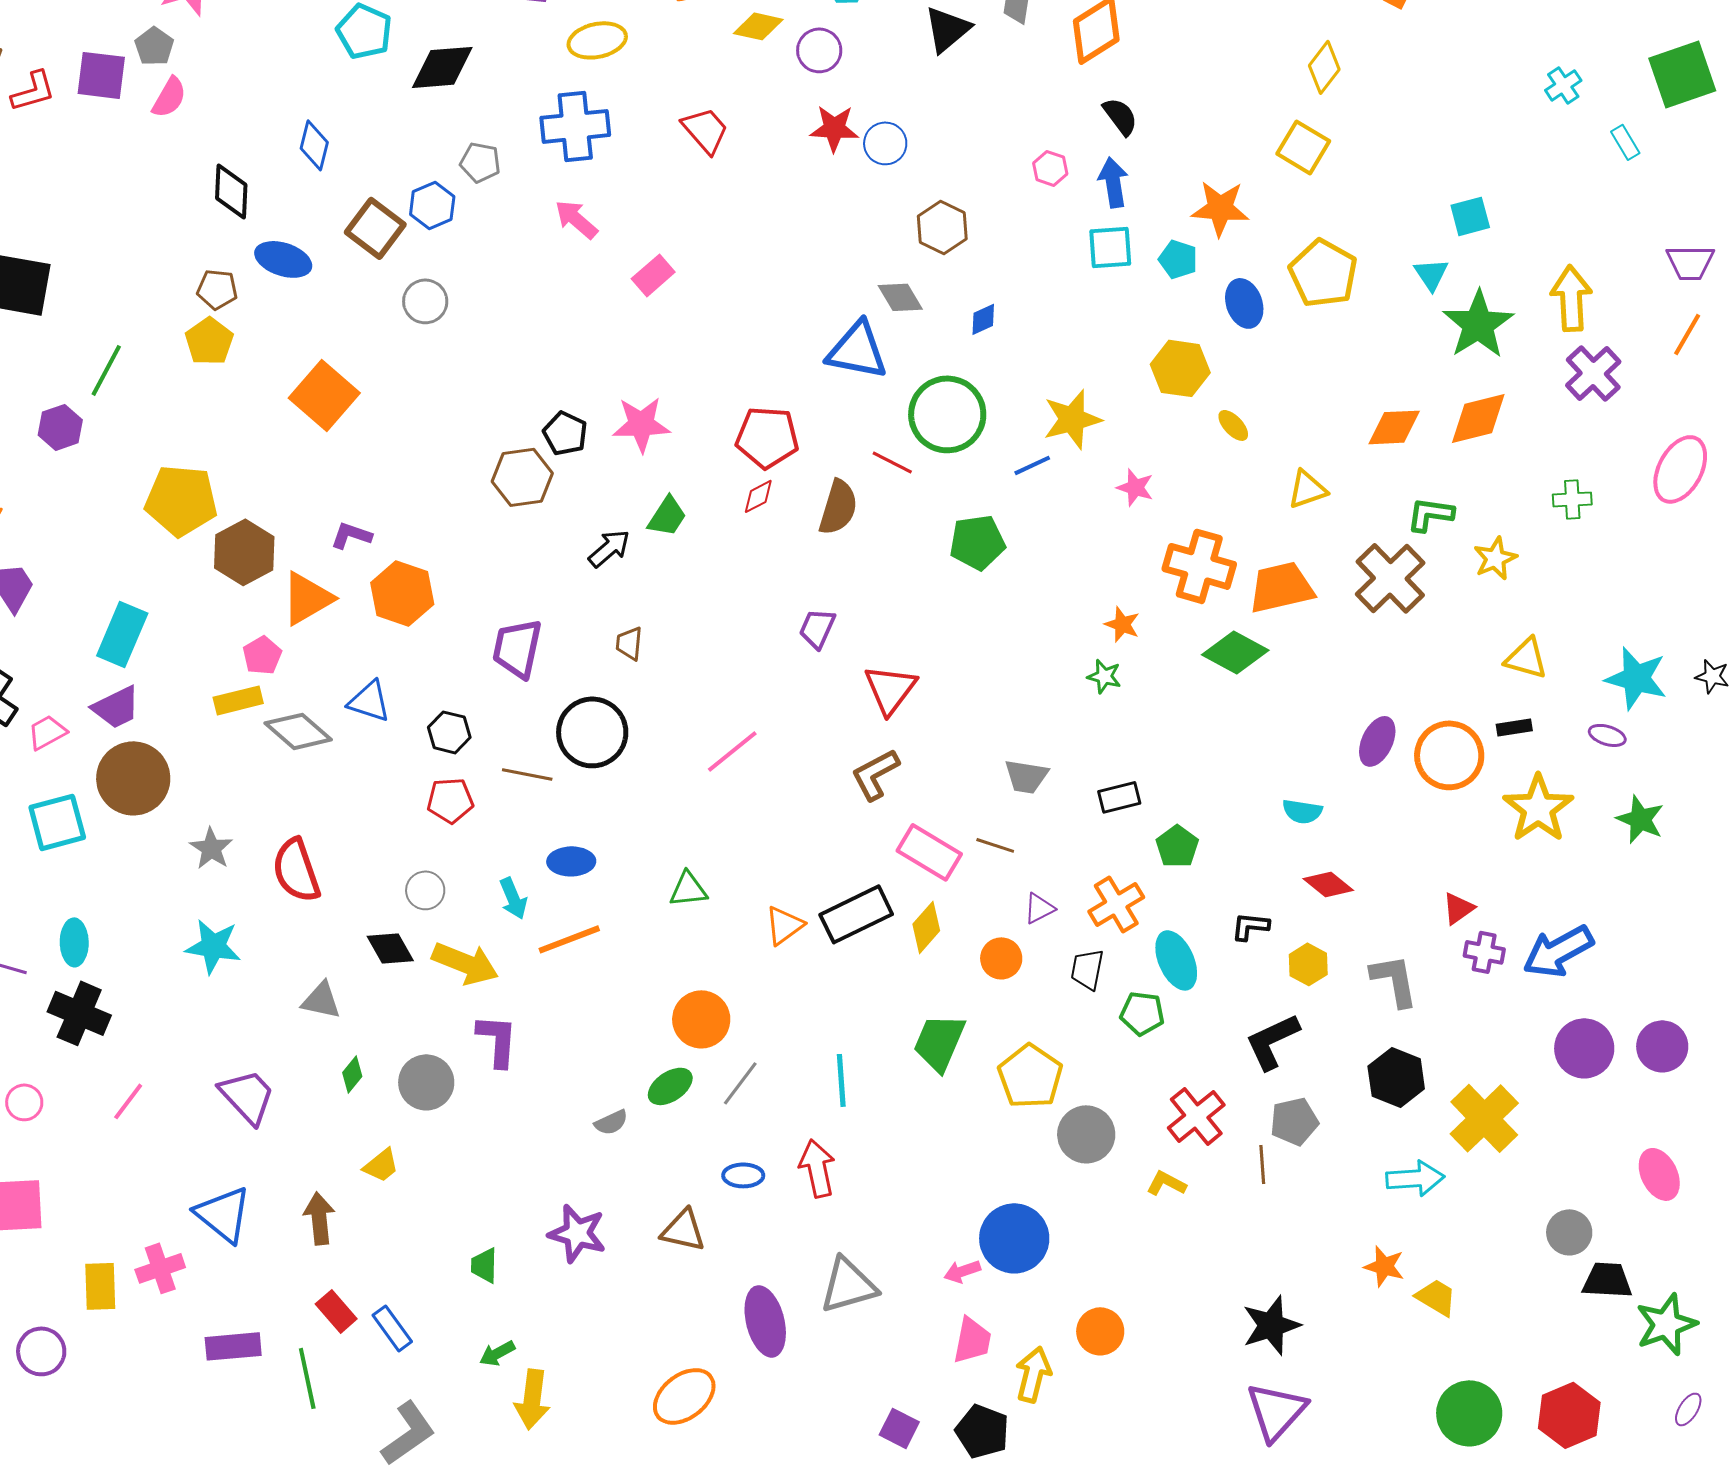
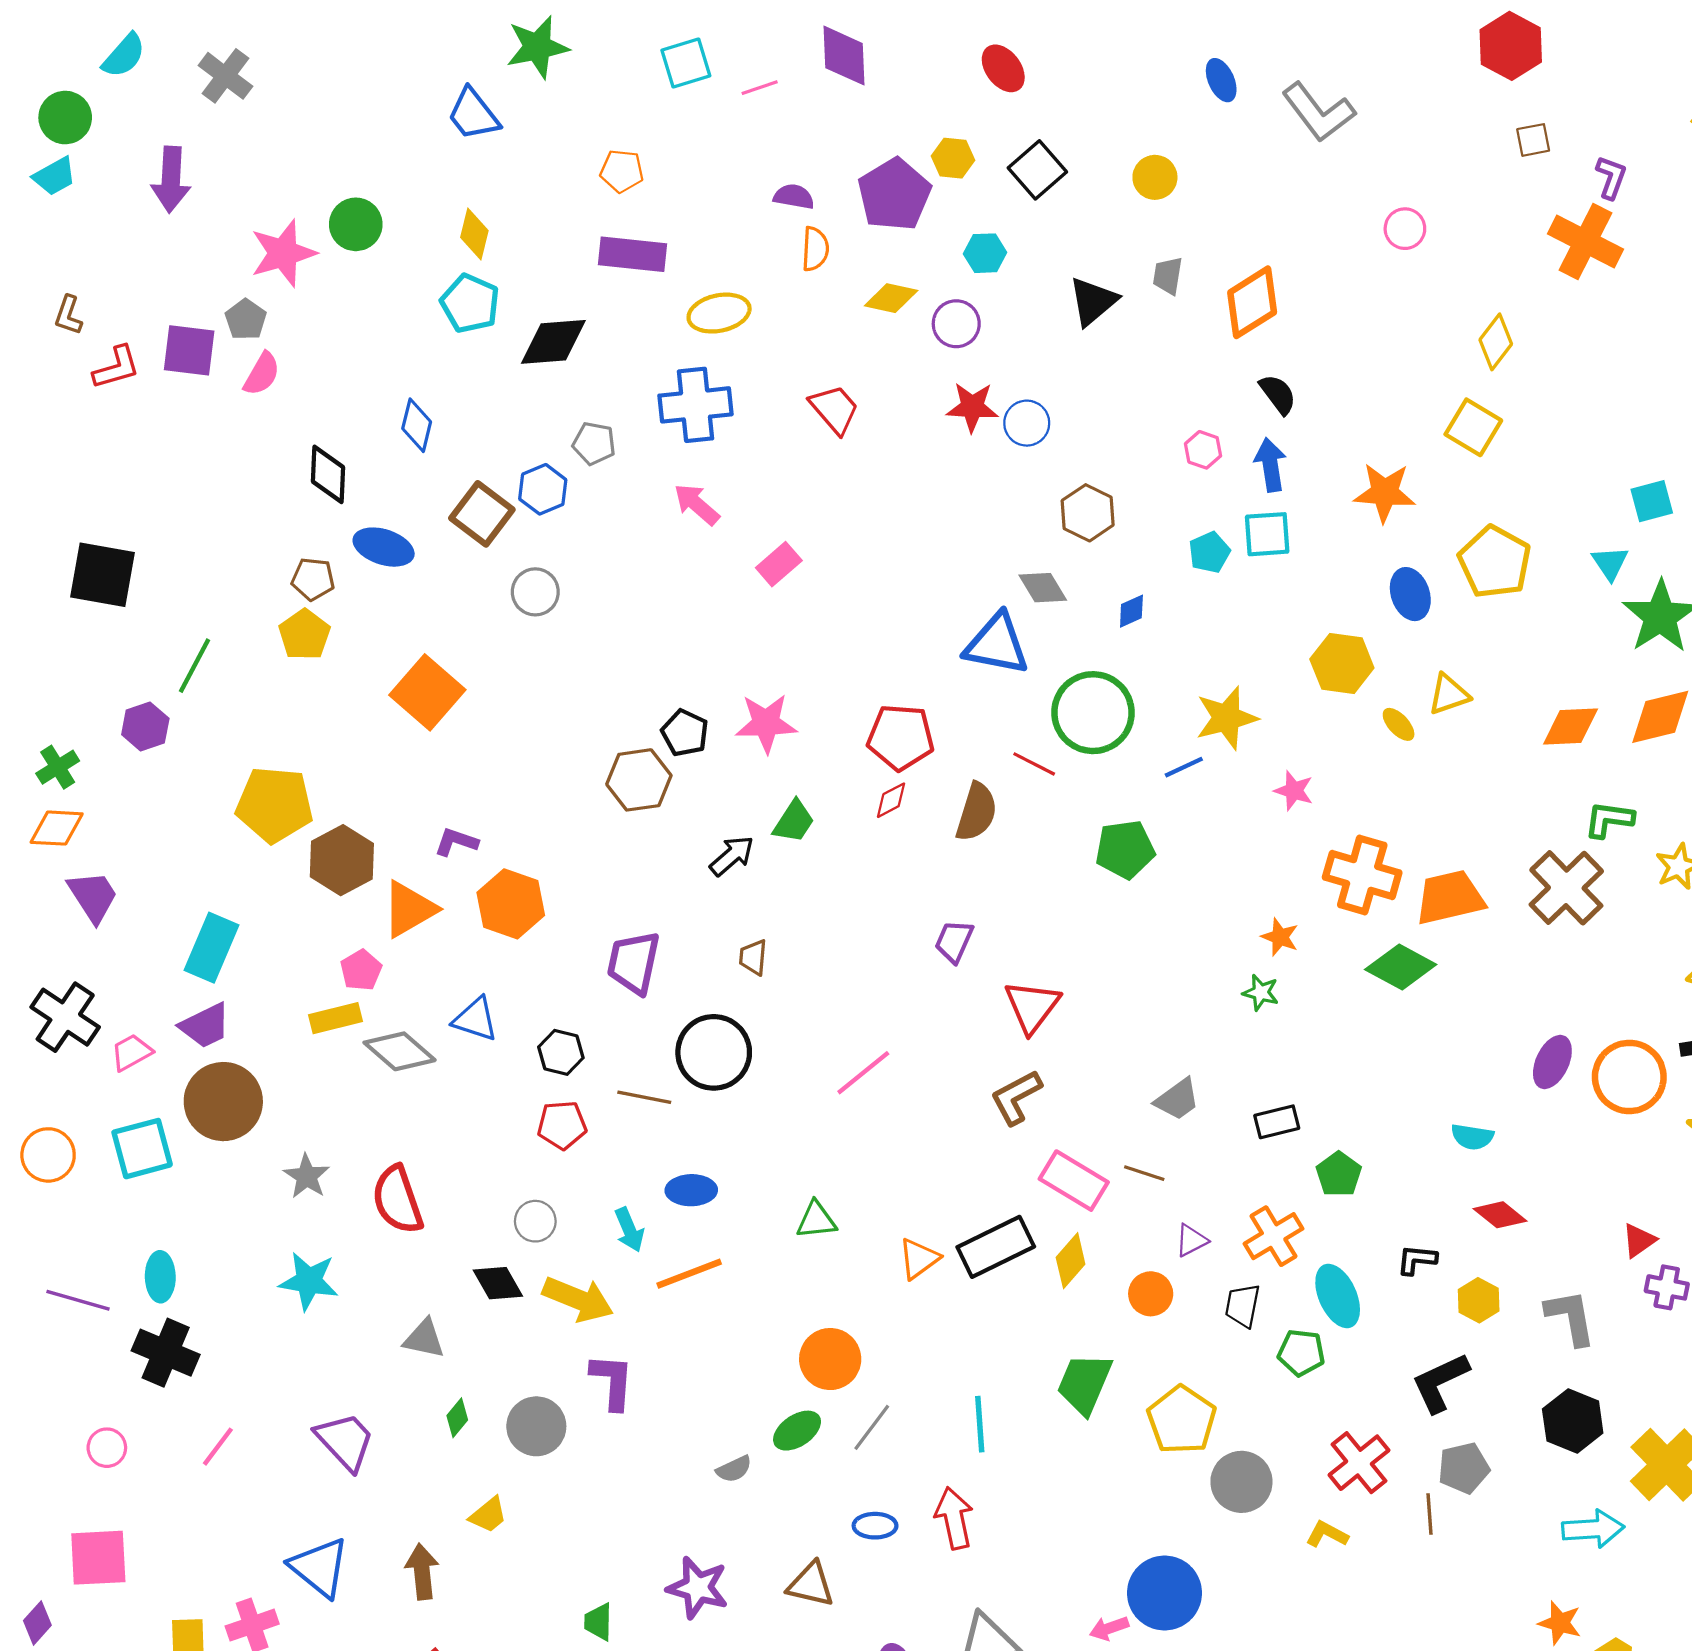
cyan pentagon: (1178, 259) -> (1209, 552), moved, turned 30
yellow triangle: (1307, 489) -> (1449, 694), moved
gray trapezoid: (1026, 776) -> (1177, 1099), turned -45

